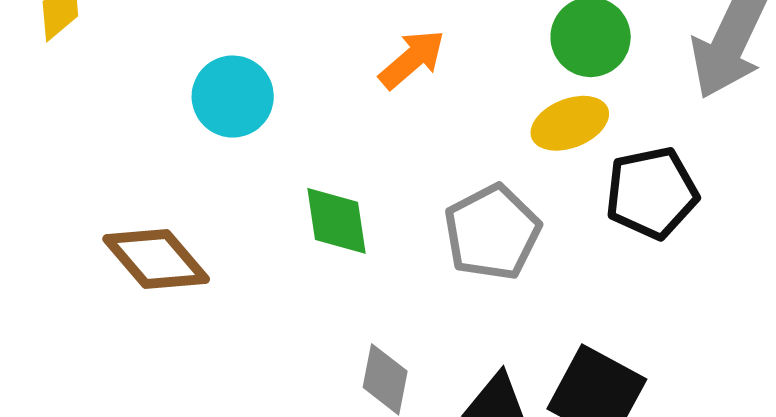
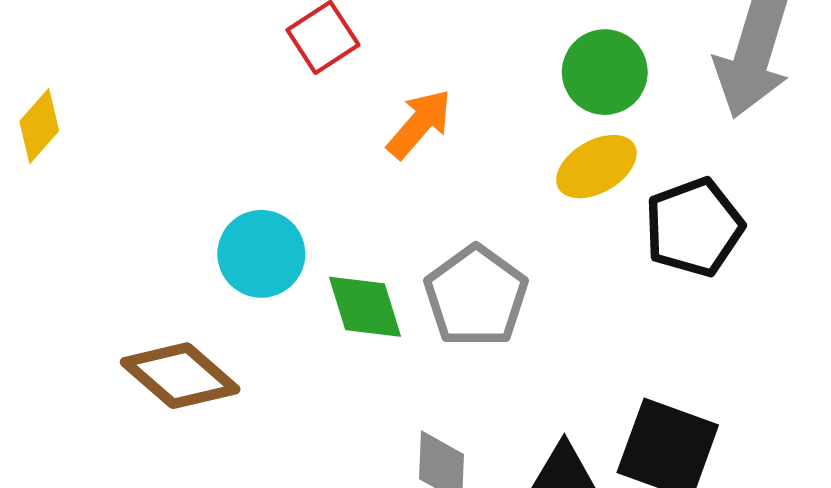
cyan circle: (233, 97) -> (261, 254), moved
gray pentagon: (492, 232) -> (476, 296), moved

